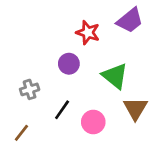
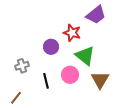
red star: (88, 33) -> (72, 33), moved
black line: (62, 110) -> (46, 81), turned -49
pink circle: (93, 122) -> (70, 75), moved

